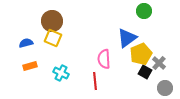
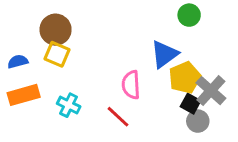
gray cross: (159, 63) -> (211, 91), size x1.5
orange rectangle: (30, 66) -> (24, 95), size x1.5
red line: (95, 81) -> (118, 117), turned -42
gray circle: (165, 88) -> (198, 121), moved

